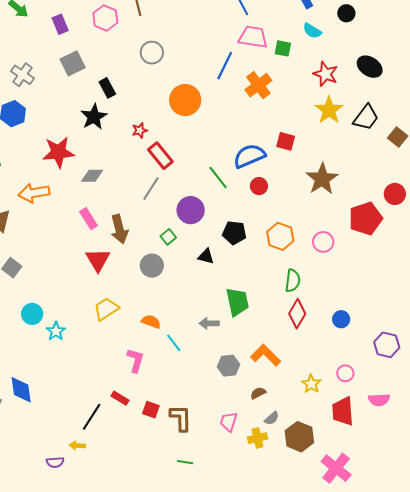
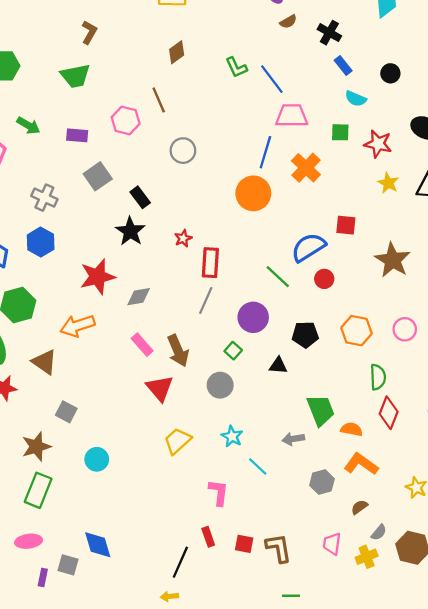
purple rectangle: (60, 24) -> (77, 135), turned -54
green square: (283, 48) -> (340, 132), moved
orange circle: (185, 100) -> (253, 193), moved
yellow star: (329, 110) -> (388, 183), size x0.7
red rectangle: (160, 156) -> (210, 263), turned 52
orange semicircle: (151, 322) -> (352, 429), moved
cyan star: (56, 331) -> (232, 436), moved
red rectangle: (120, 398) -> (208, 537), turned 48

